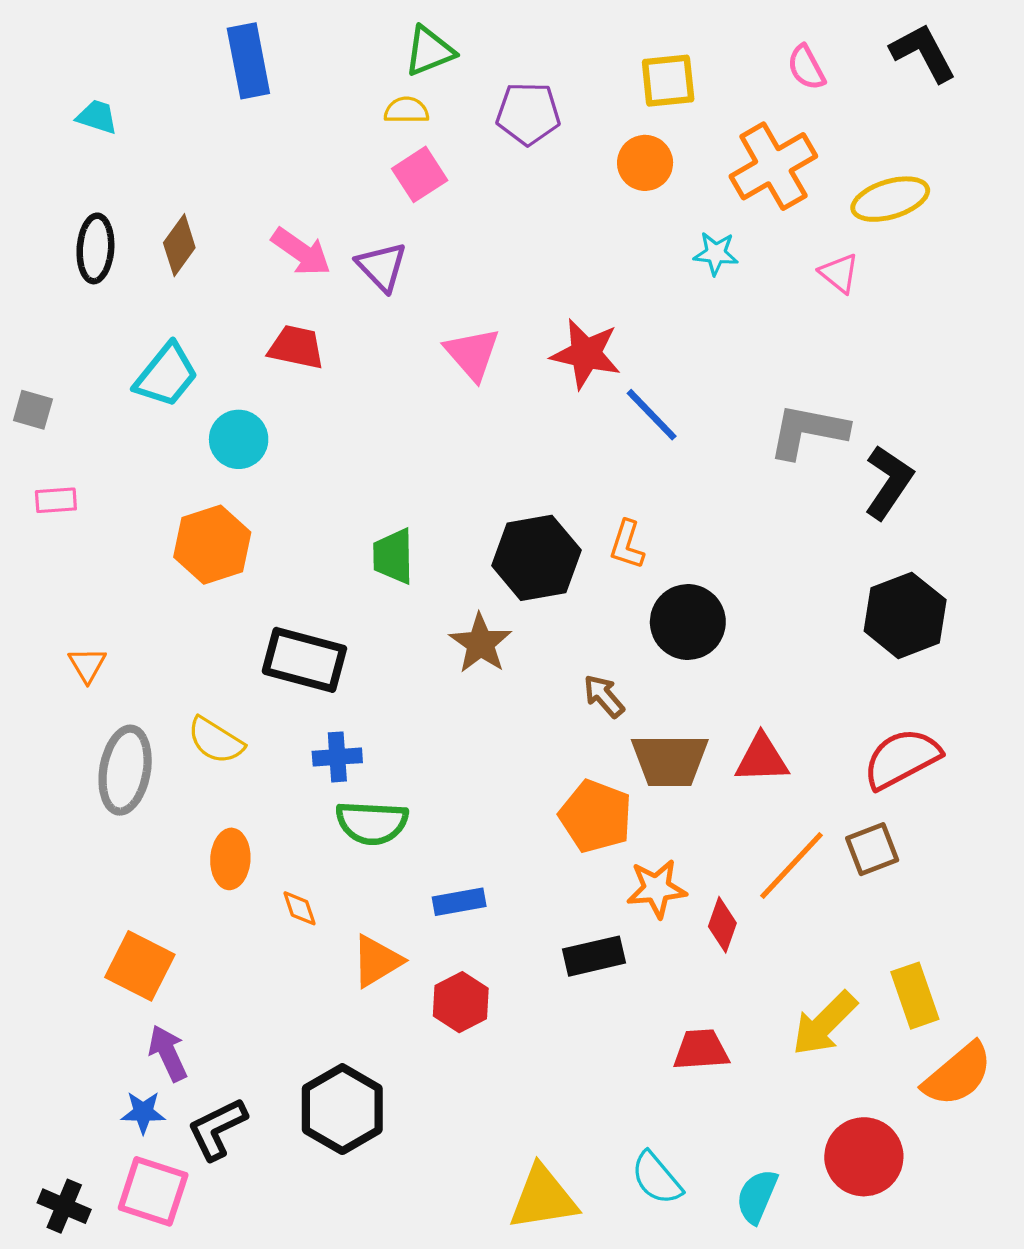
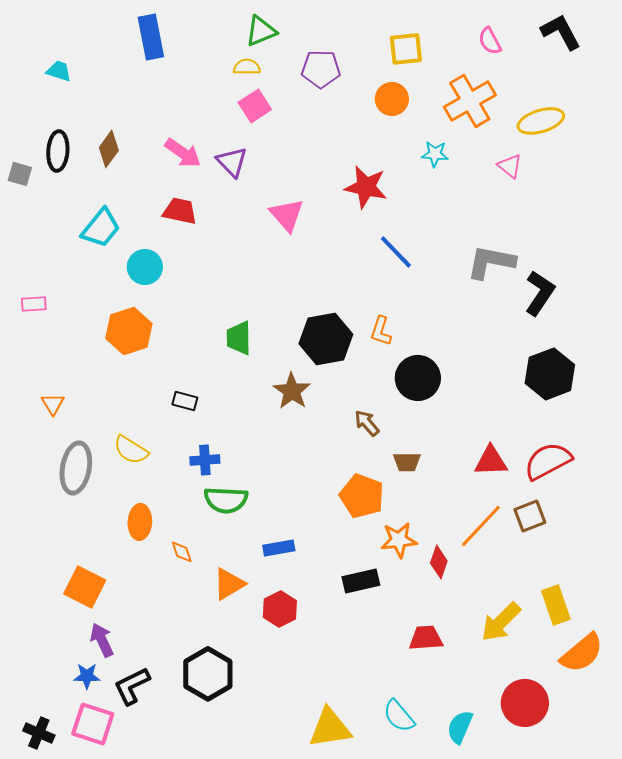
red star: (586, 354) -> (366, 187), moved
gray square: (33, 410) -> (20, 174), moved
black rectangle: (304, 660) -> (185, 401), size x0.5
red triangle: (762, 759) -> (491, 461), moved
brown trapezoid: (670, 760) -> (407, 462), size x0.6

